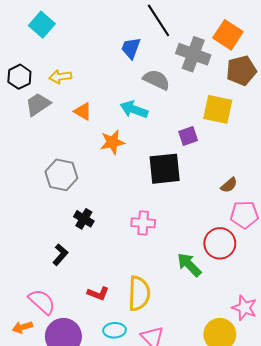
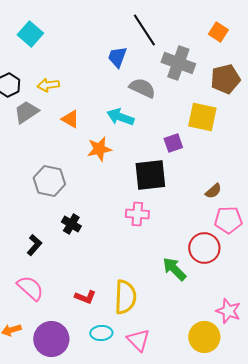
orange square: (228, 35) -> (218, 32), moved, size x0.7
pink cross: (143, 223) -> (137, 214), moved
black L-shape: (60, 255) -> (34, 245), moved
pink semicircle: (42, 302) -> (30, 288), moved

